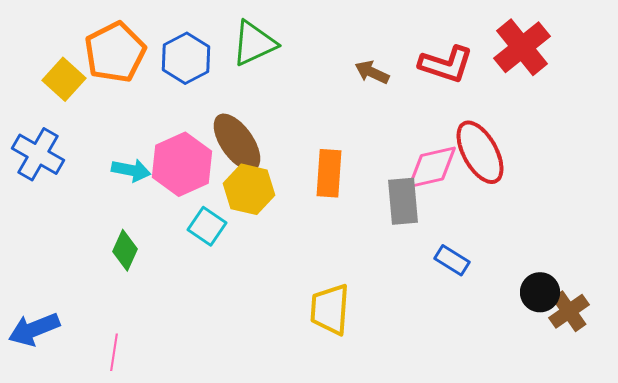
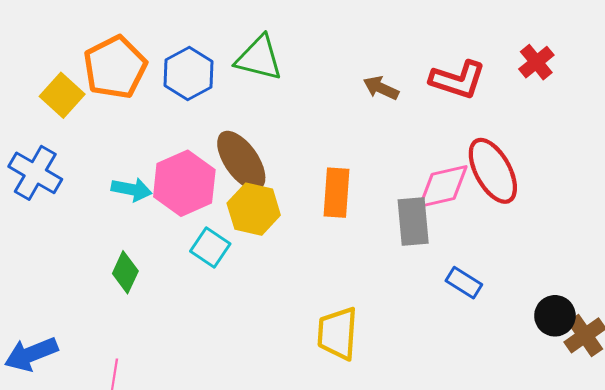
green triangle: (254, 43) -> (259, 58), turned 39
red cross: (522, 47) -> (536, 62), size x0.6

